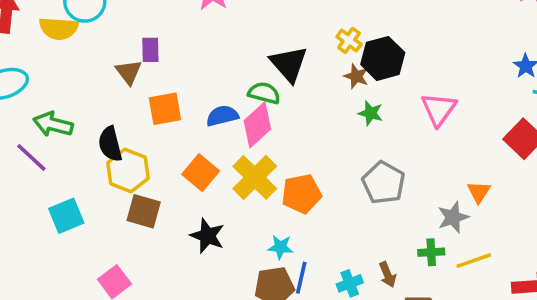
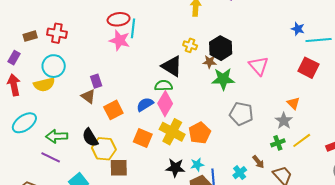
yellow cross: (349, 40) -> (190, 45), moved
green star: (371, 113) -> (223, 79), size x1.6
black star: (207, 236) -> (175, 168), moved

